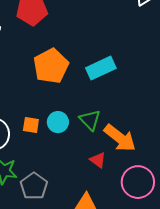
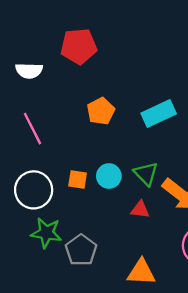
orange pentagon: (51, 66) -> (101, 111), size x0.7
red triangle: (98, 160) -> (140, 210), moved, turned -30

